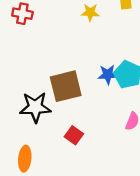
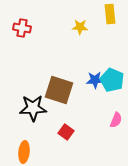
brown square: (66, 86) -> (59, 90), turned 32

